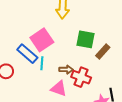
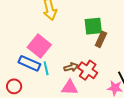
green square: (86, 39) -> (93, 26), moved
red cross: (81, 77) -> (88, 70), turned 30

